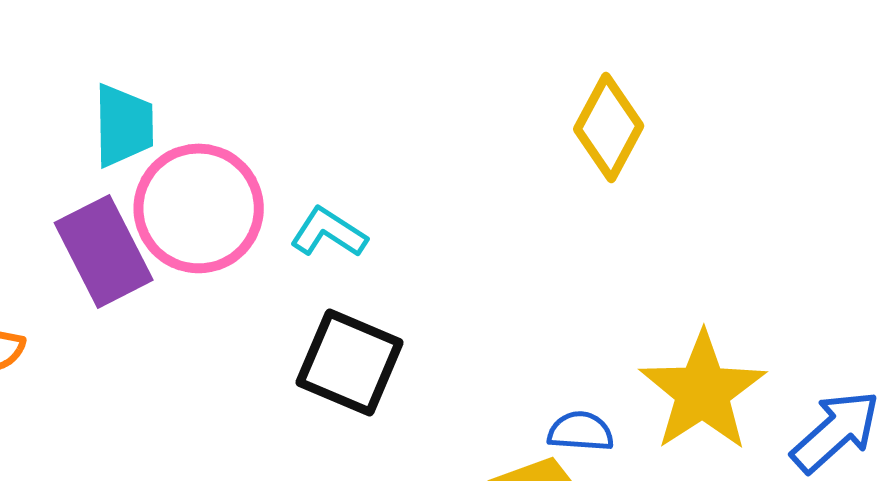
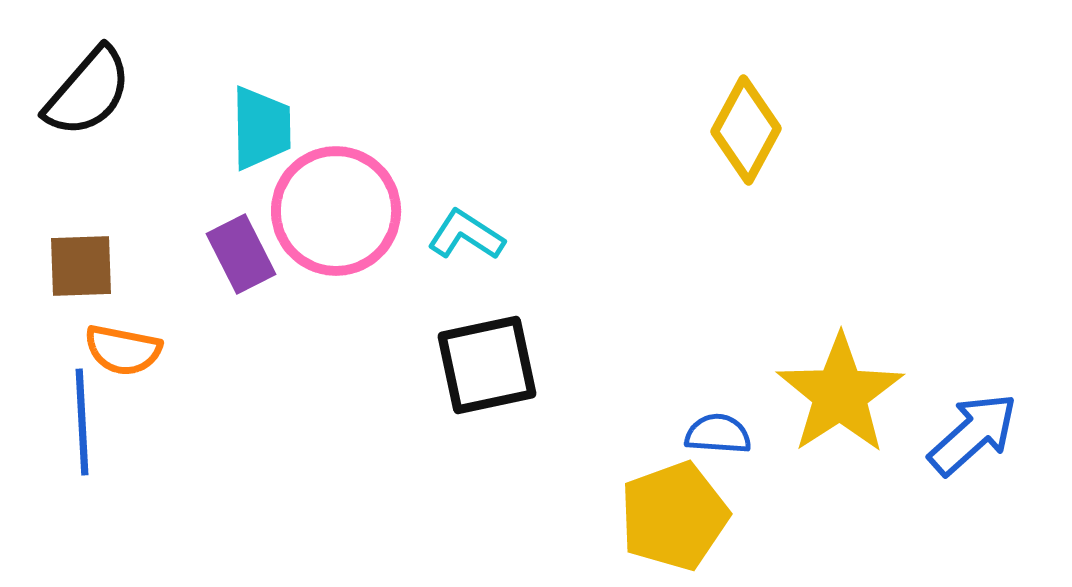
purple rectangle: (104, 251) -> (241, 254), size x0.7
black square: (350, 362) -> (487, 365), turned -35

